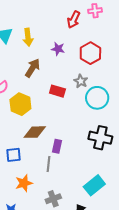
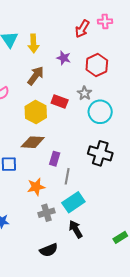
yellow hexagon: (20, 104) -> (36, 112), moved
gray line: (48, 164) -> (67, 176), moved
orange star: (24, 183) -> (36, 187), moved
cyan rectangle: (94, 185) -> (73, 202), moved

